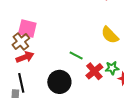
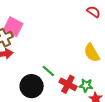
green line: (76, 56) -> (48, 71), moved
red cross: (94, 71) -> (68, 84), turned -36

